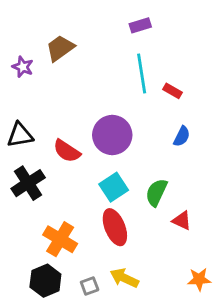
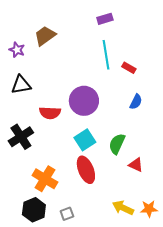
black triangle: (20, 135) -> (21, 85), moved
red semicircle: (67, 151) -> (50, 113), turned -30
yellow arrow: (124, 278) -> (123, 208), moved

